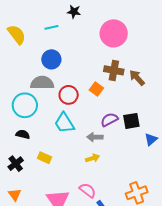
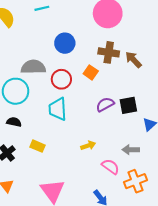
blue circle: (51, 59) -> (65, 43), moved
cyan trapezoid: (64, 123) -> (58, 109), turned 30
gray arrow: (95, 137) -> (131, 150), moved
pink semicircle: (88, 190) -> (110, 167), moved

